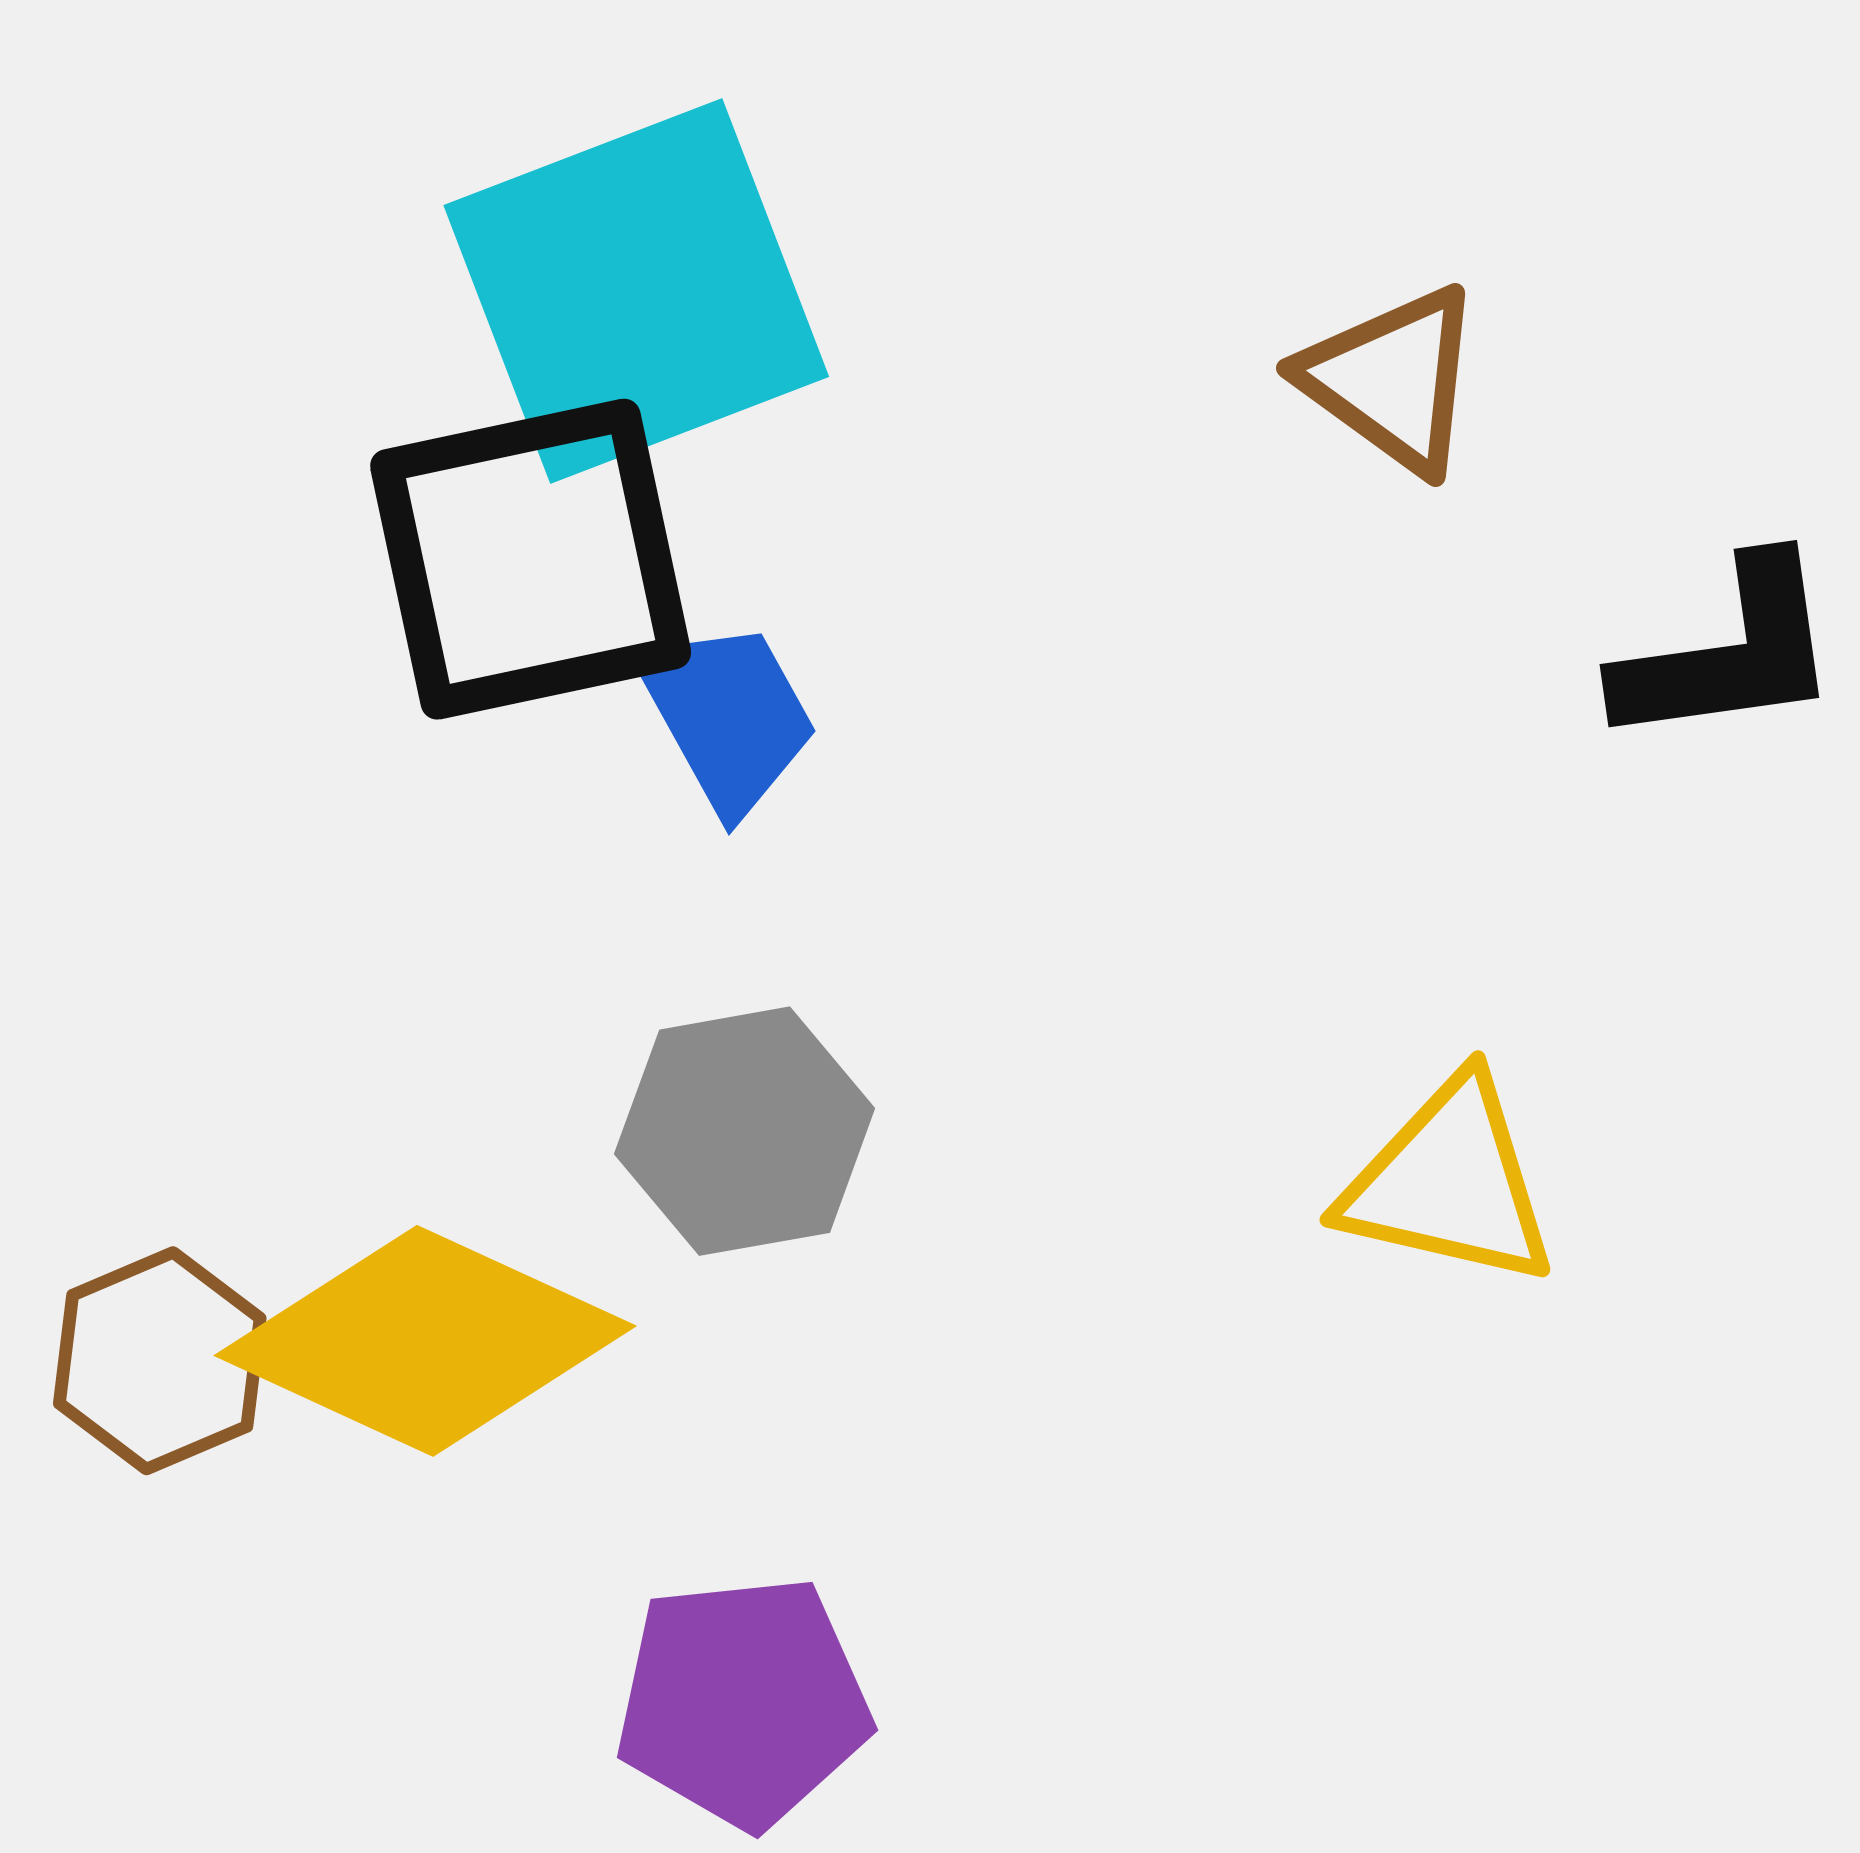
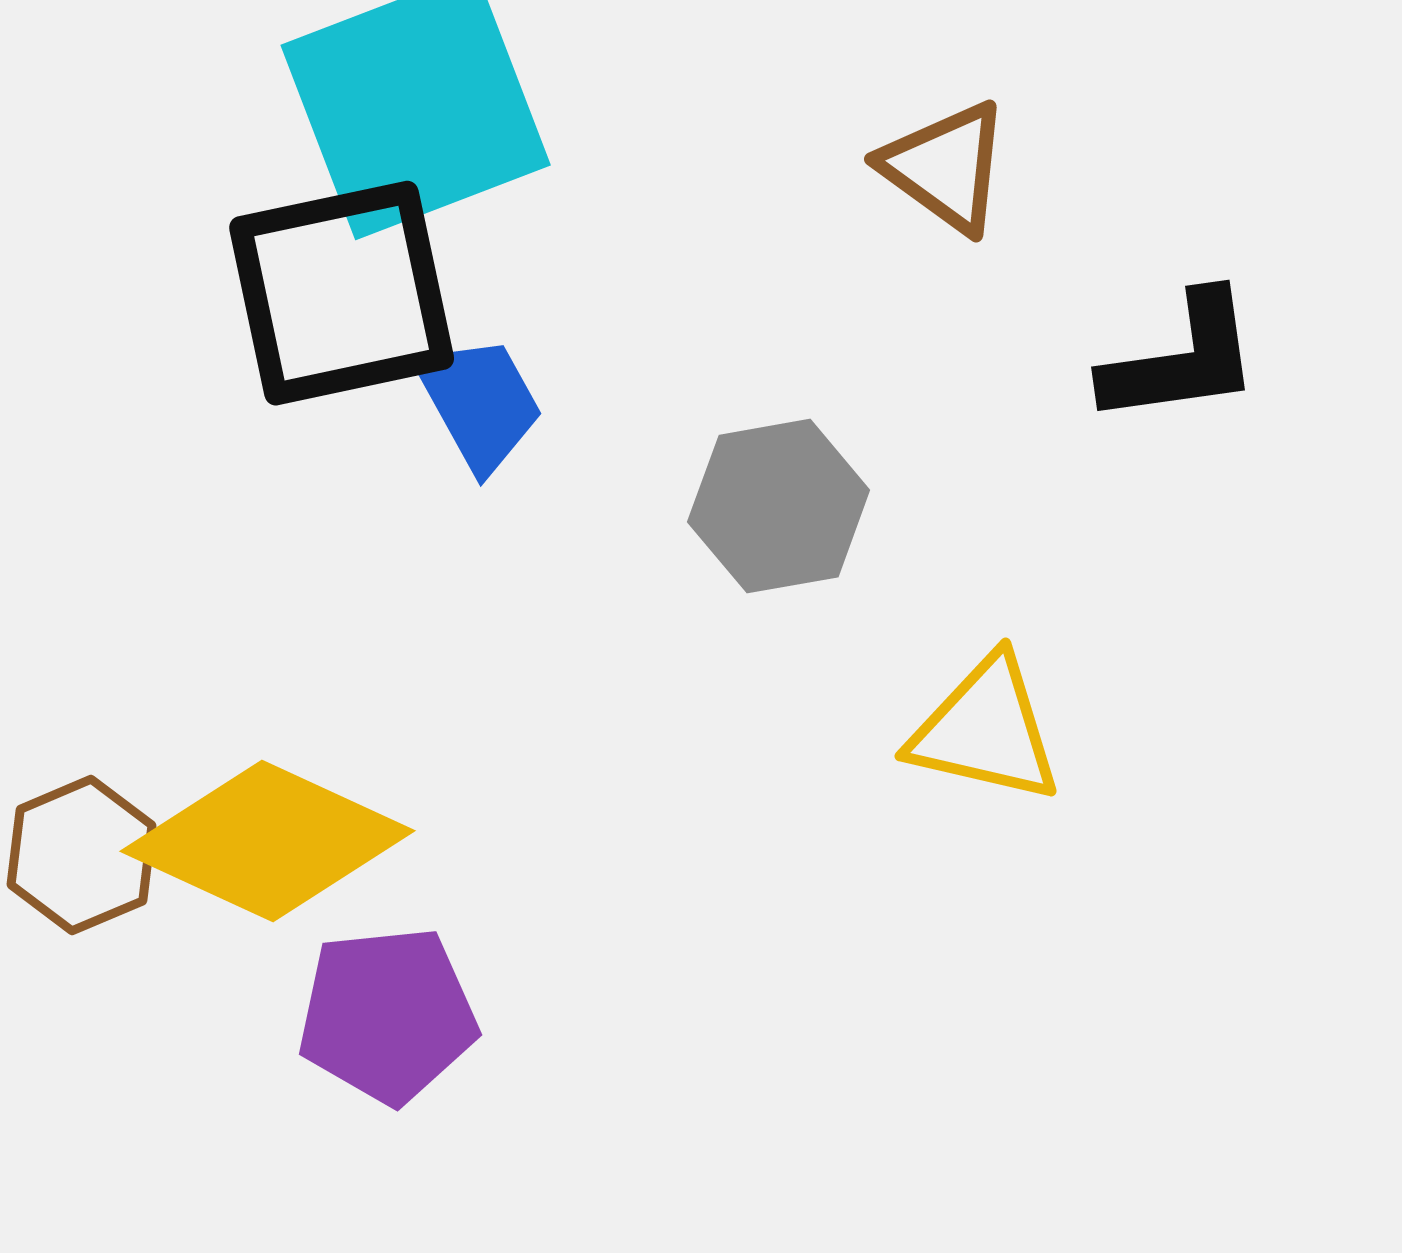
gray hexagon: (745, 1131) -> (779, 506), moved
purple pentagon: (743, 1702) -> (388, 1015), moved

